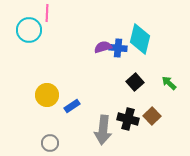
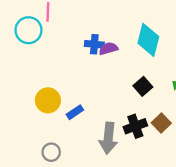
blue cross: (118, 48) -> (94, 44), moved
black cross: (128, 119) -> (135, 126), turned -35

